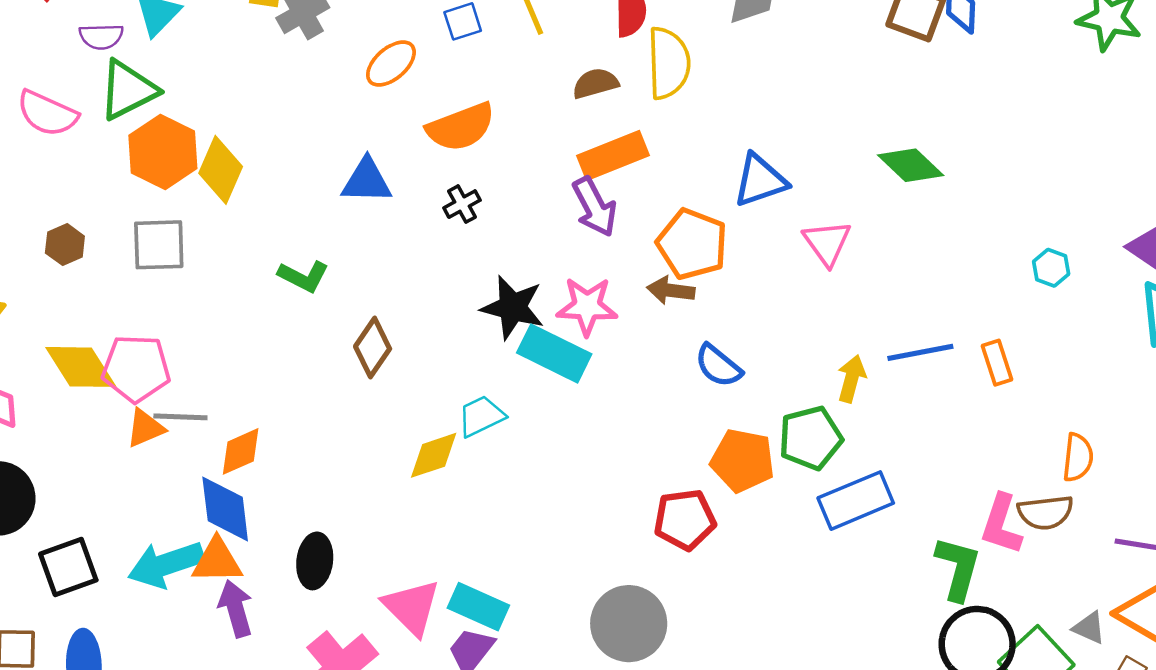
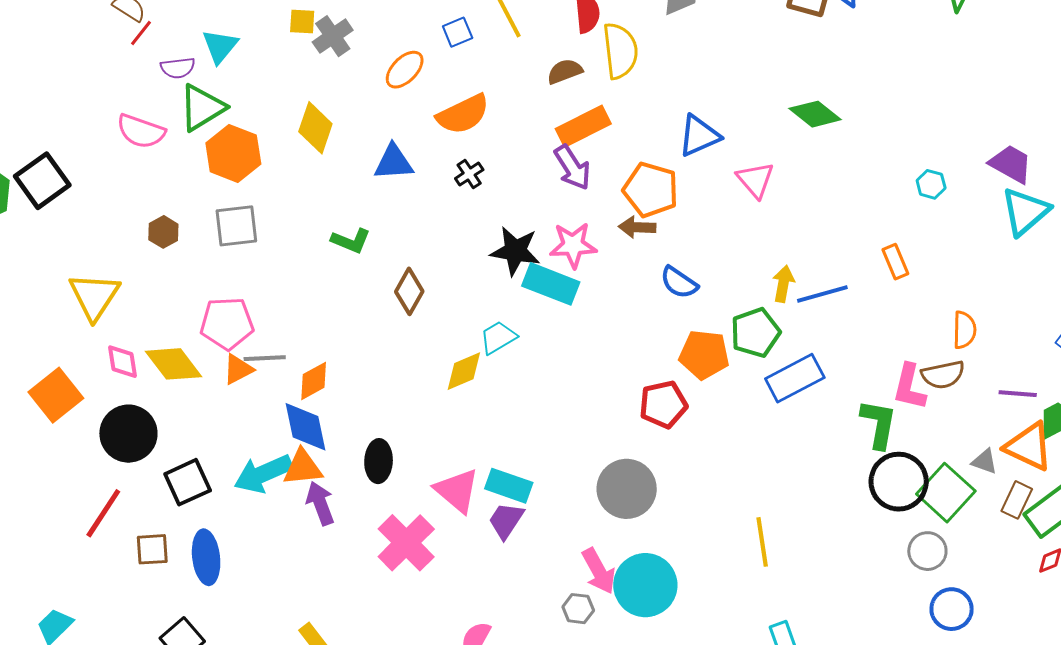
yellow diamond: (221, 170) -> (315, 128), moved
blue line: (920, 352) -> (822, 294), moved
yellow diamond: (81, 367) -> (173, 364), moved

